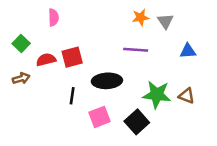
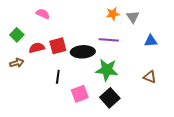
pink semicircle: (53, 17) -> (43, 14), turned -64
black ellipse: (107, 81) -> (83, 52), moved
green star: (157, 95) -> (107, 70), moved

